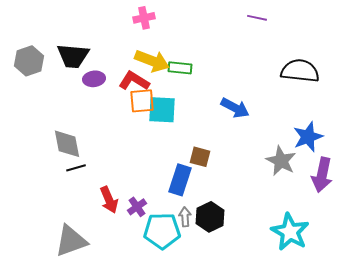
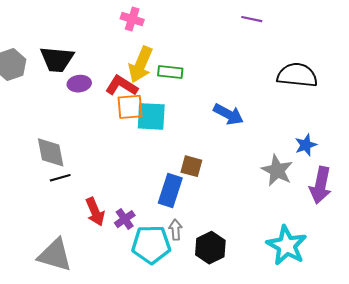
pink cross: (144, 18) -> (132, 19), turned 30
yellow arrow: (152, 61) -> (141, 65), turned 92
blue star: (308, 137) -> (306, 145), size x0.7
black hexagon: (210, 217) -> (210, 248), moved
gray triangle: (71, 241) -> (55, 255), turned 36

